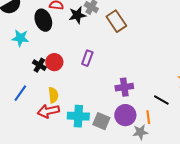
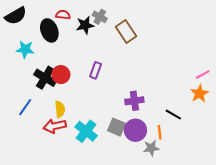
black cross: (39, 65) -> (45, 78), size x1.5
cyan cross: (78, 116) -> (86, 131), turned 35
gray square: (101, 121) -> (117, 127), moved

